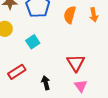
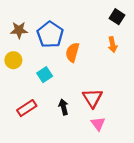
orange semicircle: (70, 15) -> (72, 52), moved
black arrow: (46, 83) -> (64, 107), moved

